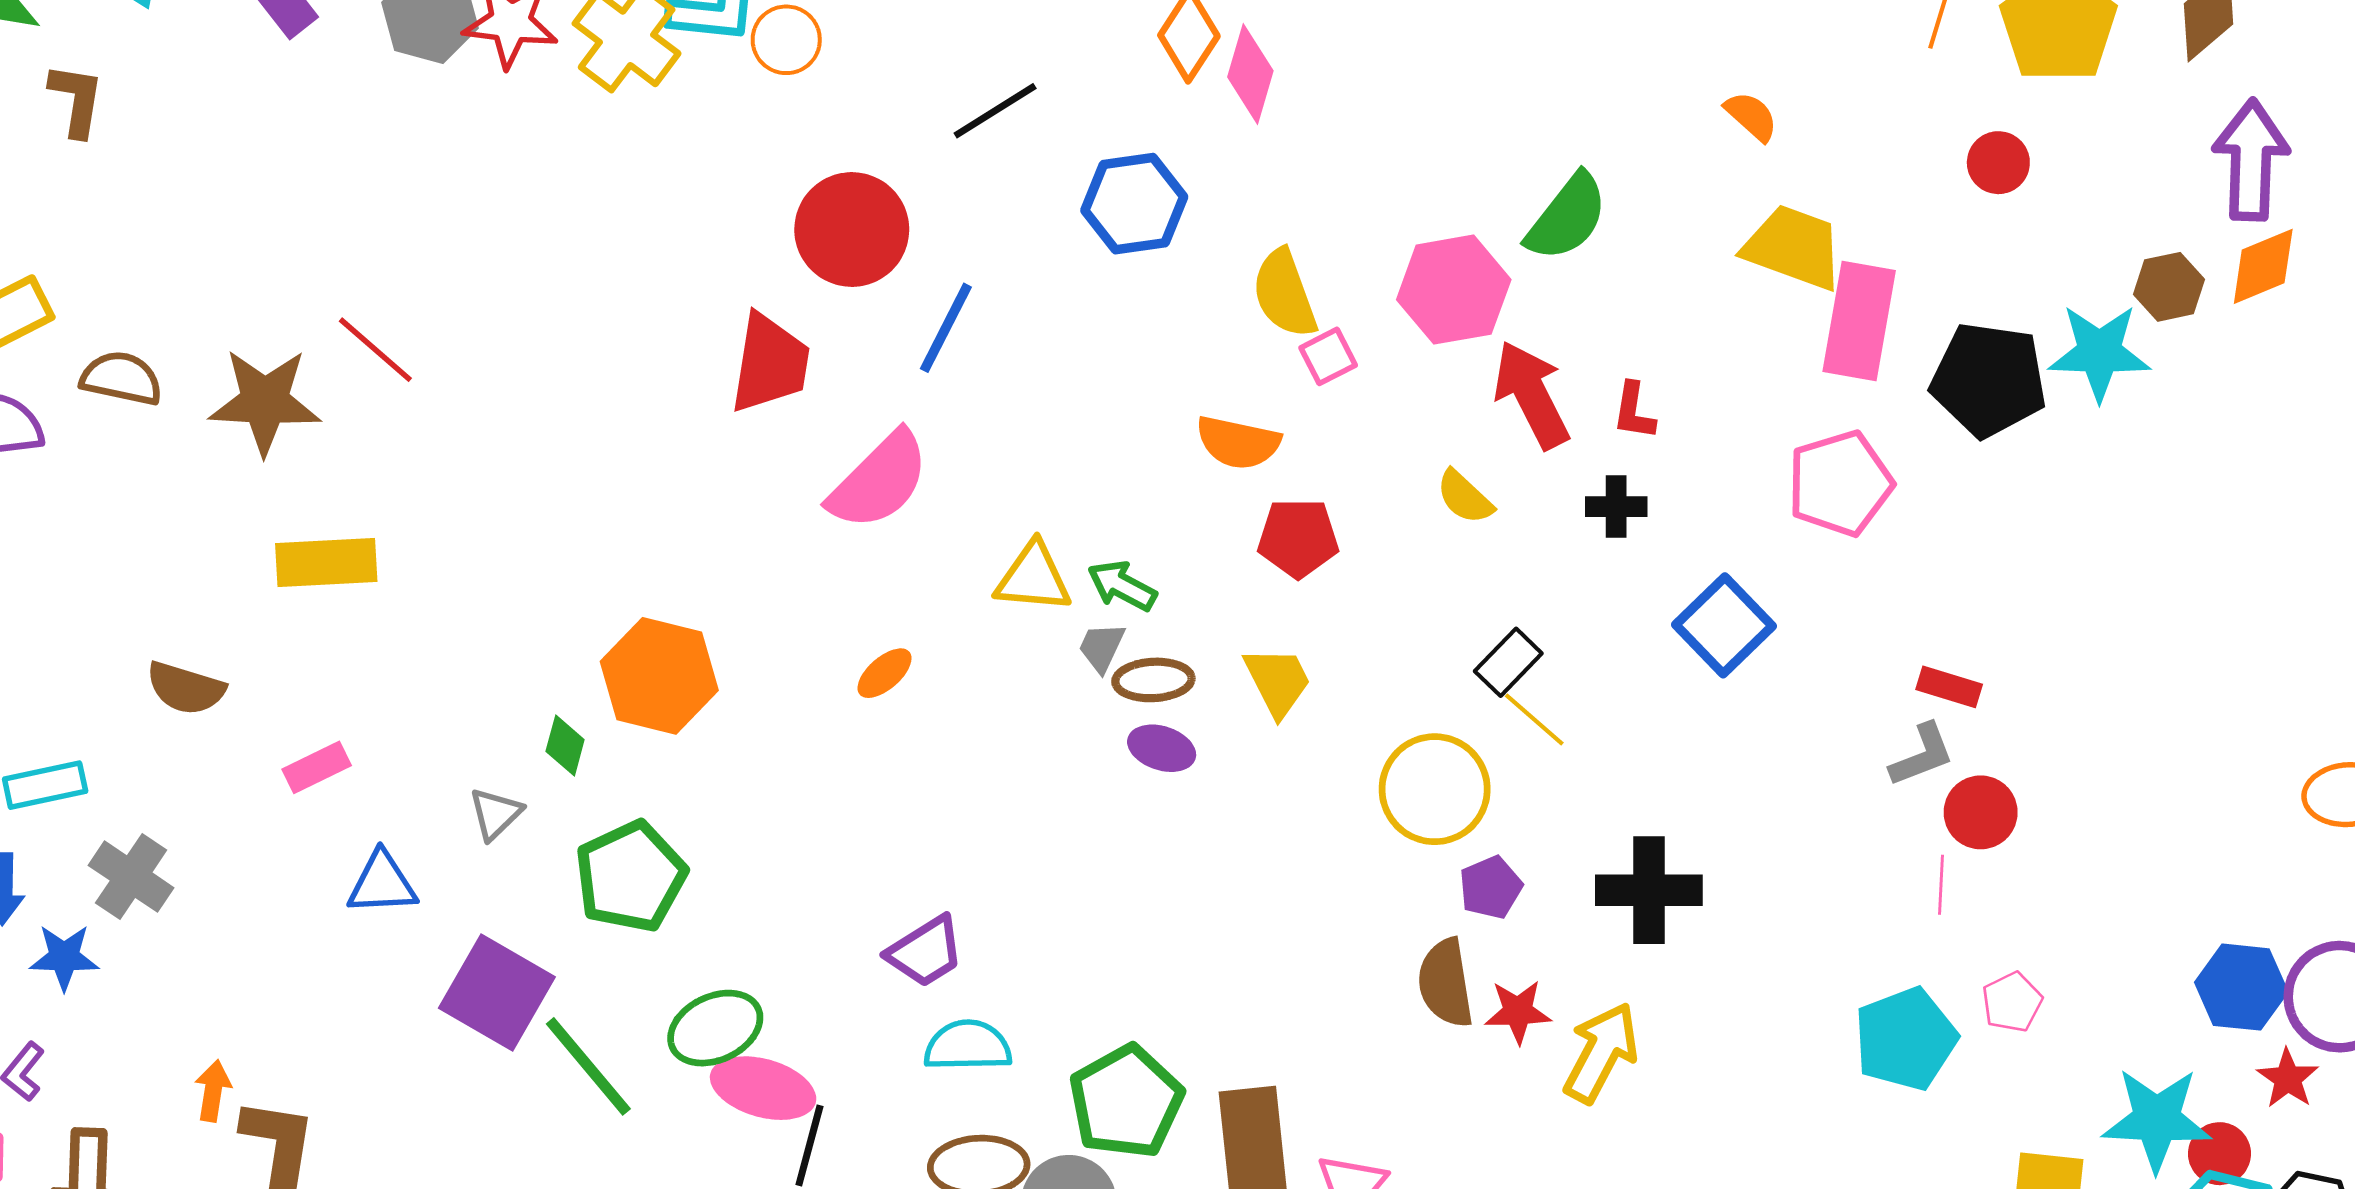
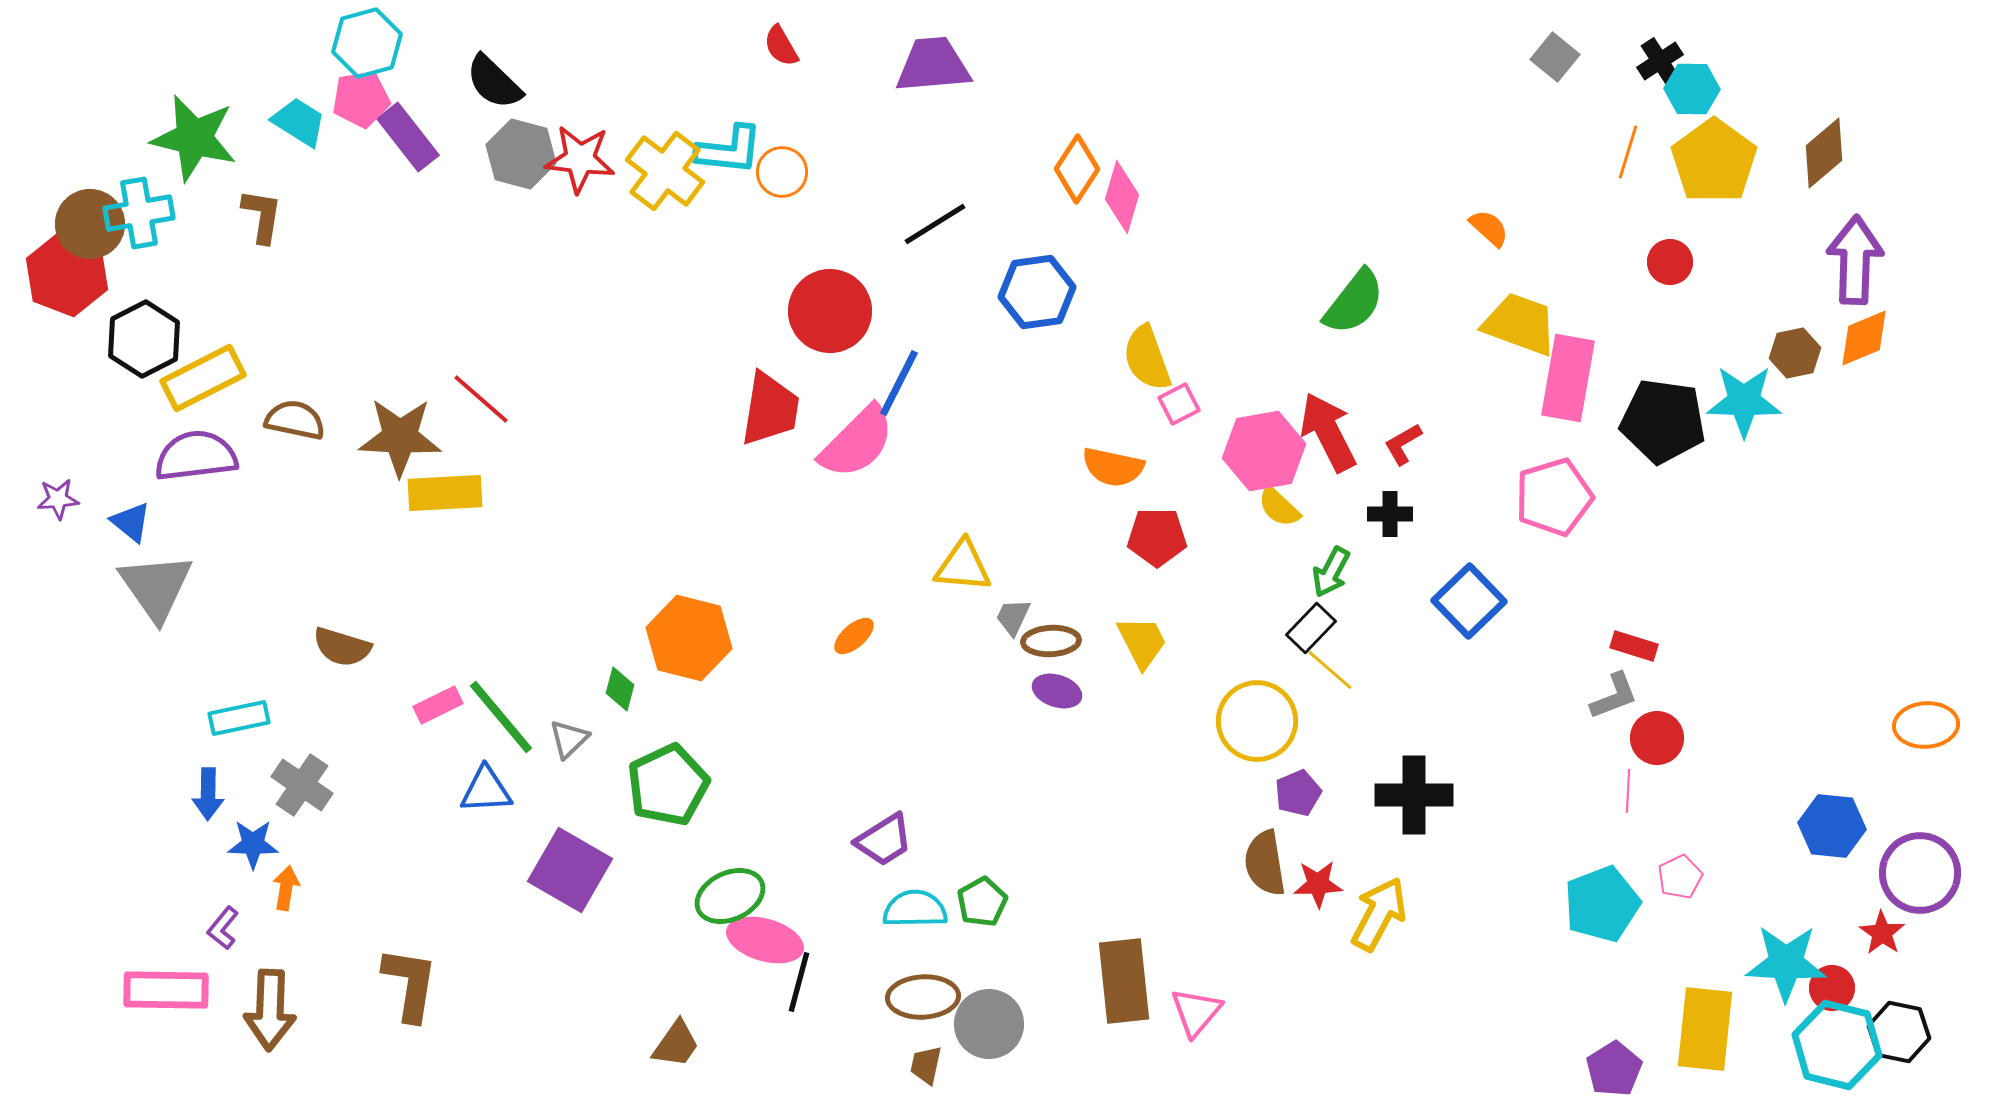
pink hexagon: (1454, 290) -> (1264, 451), moved
red L-shape: (1634, 411) -> (1403, 444), turned 51
pink semicircle: (879, 481) -> (857, 442), moved
yellow rectangle: (326, 563) -> (445, 493), moved
green arrow: (1122, 586) -> (1331, 572), moved, turned -90
blue hexagon: (2241, 987) -> (1832, 826), moved
green line: (588, 1066) -> (501, 717), moved
orange arrow: (213, 1091) -> (286, 888), moved
green pentagon: (1126, 1102) -> (982, 902), moved, size x0.6

